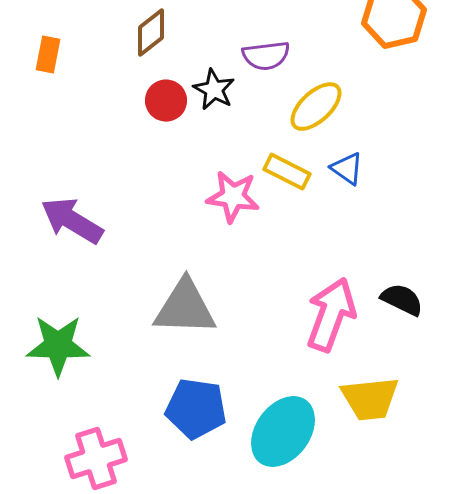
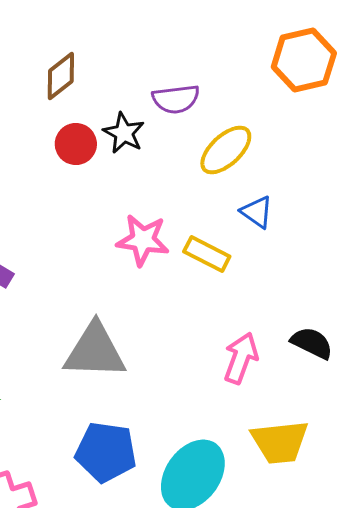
yellow rectangle: (287, 172) -> (207, 254), moved
pink arrow: (331, 315) -> (241, 358), size x0.7

